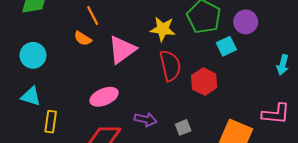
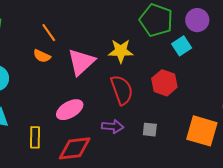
yellow star: (163, 29) -> (121, 51), moved
red semicircle: (170, 66) -> (122, 90), moved
yellow rectangle: (51, 122) -> (35, 137), moved
gray square: (183, 127) -> (150, 130), turned 35

